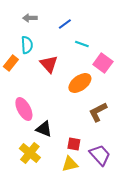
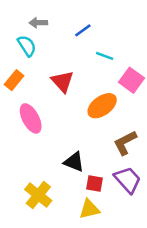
cyan semicircle: (27, 45) -> (27, 46), moved, turned -30
pink ellipse: (24, 109) -> (31, 118), moved
black triangle: (44, 129) -> (74, 162), moved
purple trapezoid: (100, 155) -> (128, 180), moved

